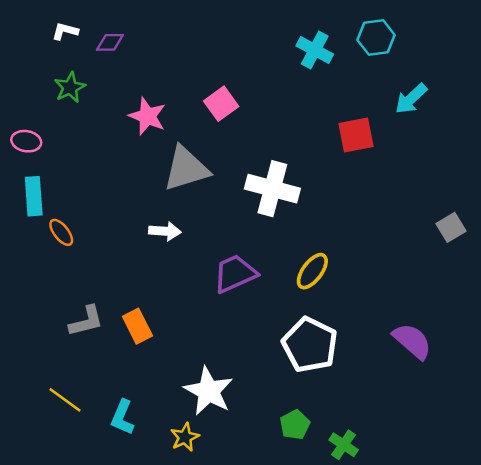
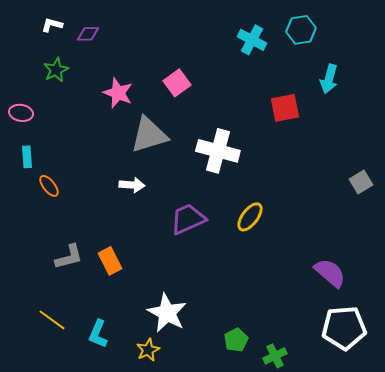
cyan arrow: (411, 99) -> (329, 79), turned -32
cyan rectangle: (34, 196) -> (27, 157), size x0.7
white pentagon: (310, 345) -> (344, 328), moved, turned -30
green cross: (344, 445) -> (275, 356), turned 30

